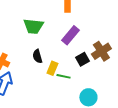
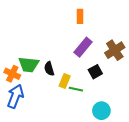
green trapezoid: (33, 26) -> (29, 65), moved
brown cross: (101, 51) -> (115, 50), moved

